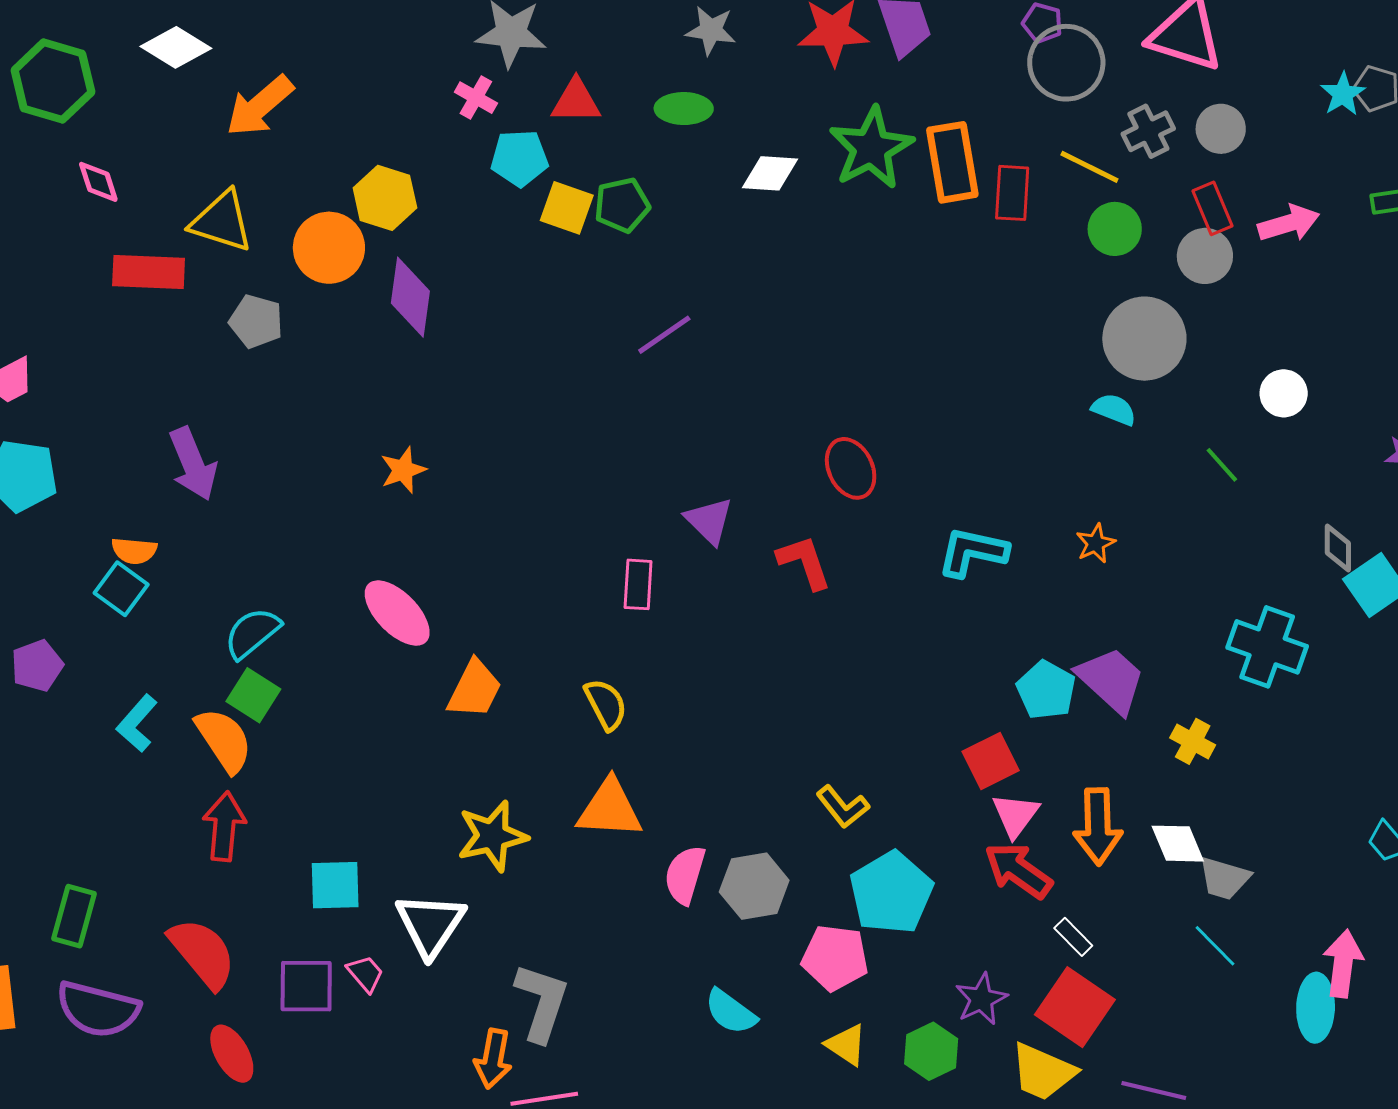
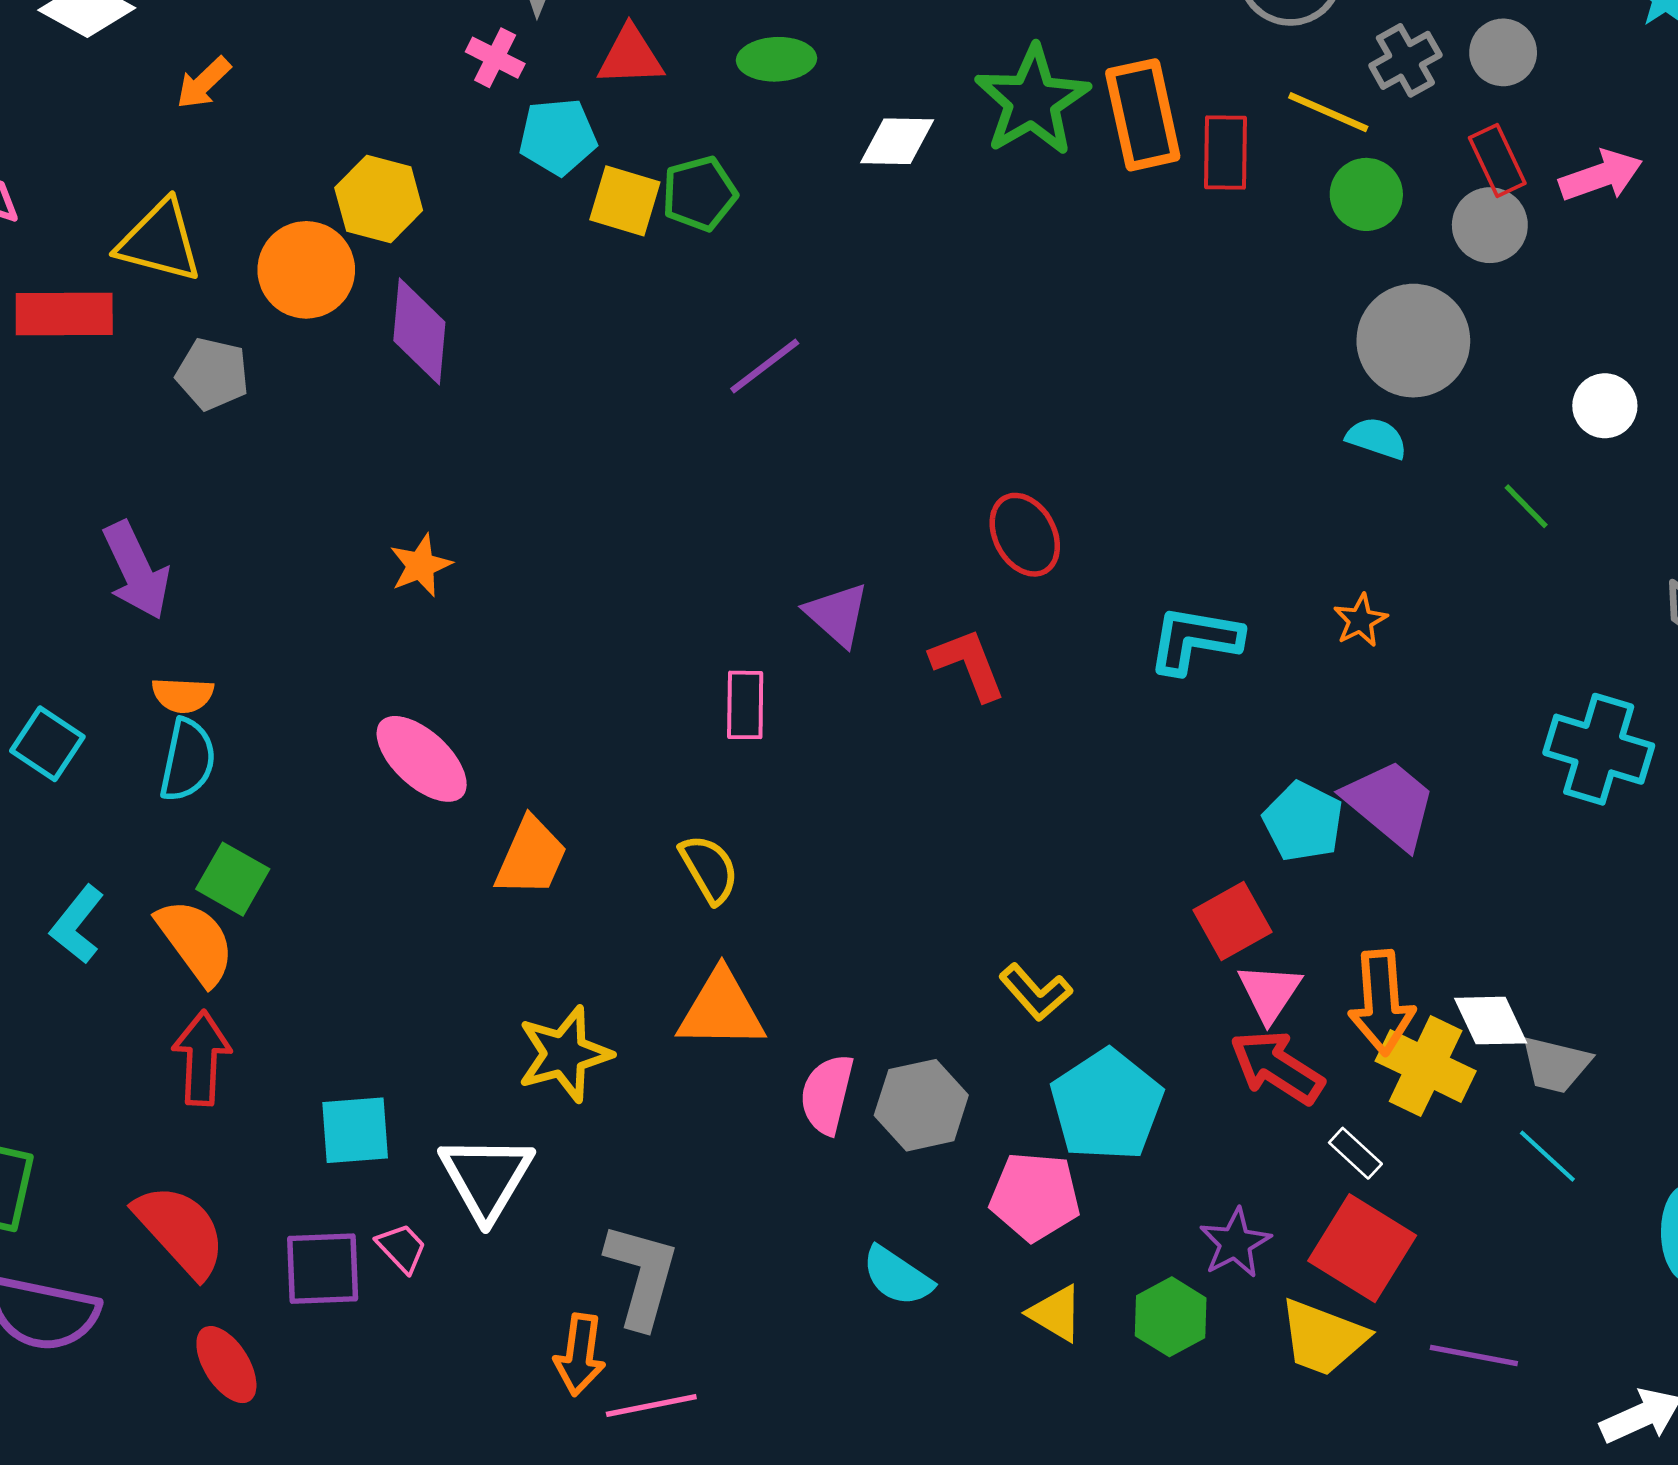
orange arrow: (260, 106) -> (204, 83), size x0.6
orange semicircle: (134, 551) -> (183, 695), moved
cyan semicircle: (252, 633) -> (188, 760), moved, turned 144
yellow cross: (1193, 741) -> (1426, 1066), moved, size x1.6

